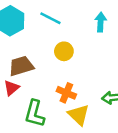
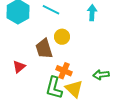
brown trapezoid: (21, 66) -> (44, 49), moved, turned -90
green L-shape: (35, 114) -> (54, 88), moved

